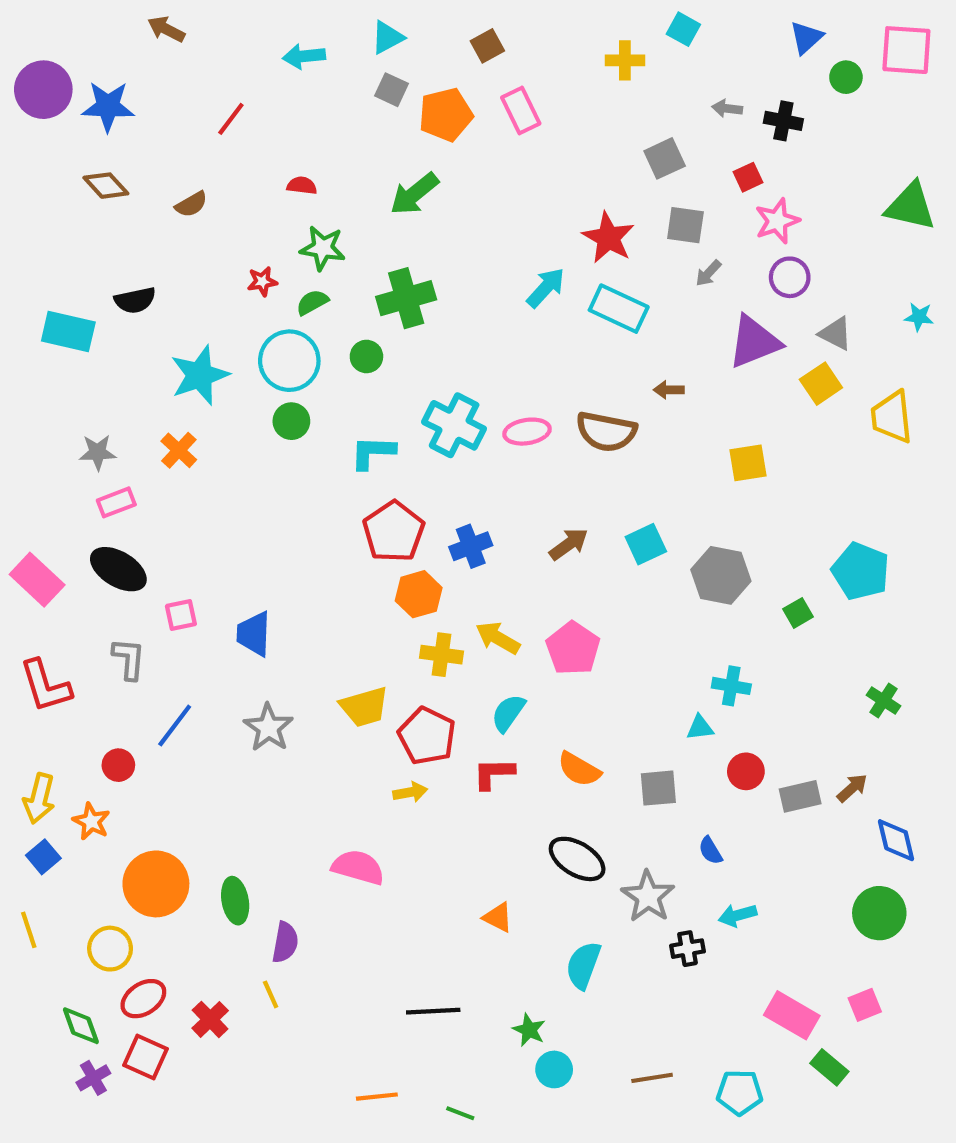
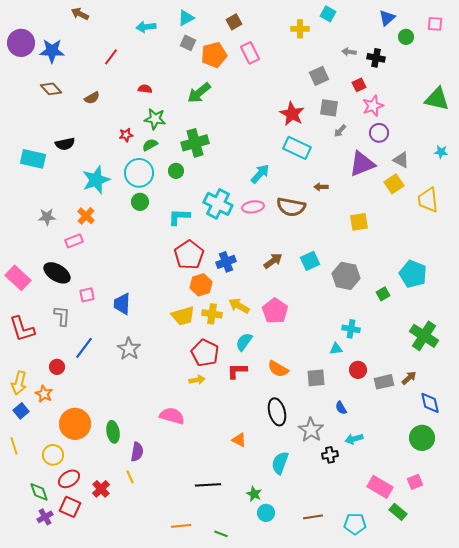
pink square: (906, 50) -> (435, 24), size x0.6
cyan arrow: (546, 288) -> (260, 174), moved
pink rectangle: (116, 502) -> (74, 241), moved
green cross: (883, 700) -> (424, 336), size x1.8
yellow trapezoid: (364, 707) -> (183, 316), moved
black ellipse: (577, 859) -> (277, 412), turned 44

